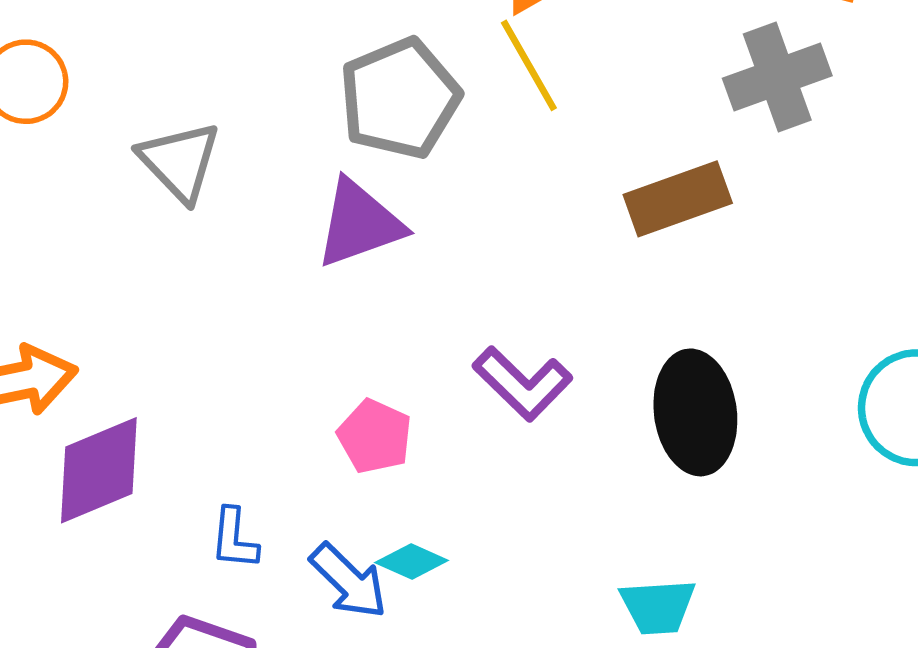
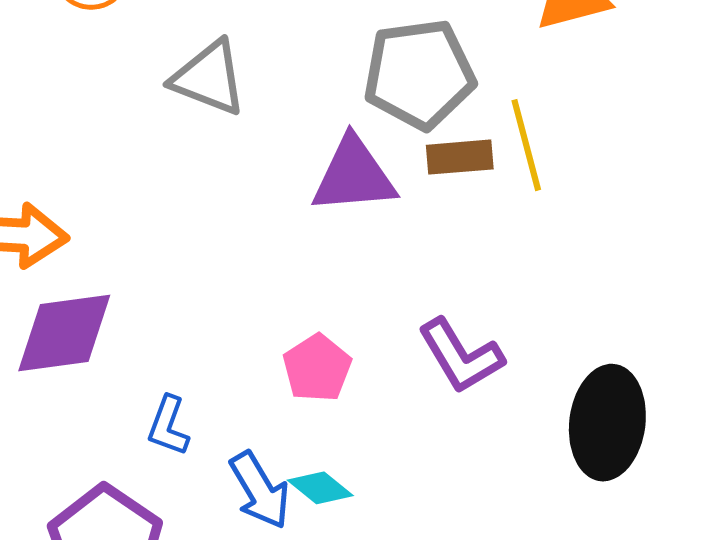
yellow line: (529, 65) -> (526, 145), moved
gray triangle: (180, 161) -> (209, 78), turned -40
brown rectangle: (678, 199) -> (460, 157), moved, size x0.7

